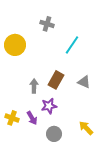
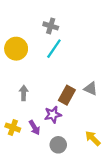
cyan line: (72, 45) -> (54, 49), moved
brown rectangle: (56, 80) -> (67, 95), moved
gray arrow: (34, 86) -> (24, 93), moved

